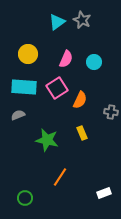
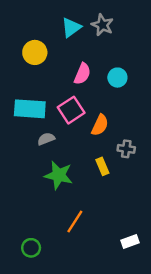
yellow circle: (28, 54) -> (35, 52), moved
gray cross: (111, 112) -> (126, 149), moved
gray semicircle: (18, 115) -> (46, 139), moved

